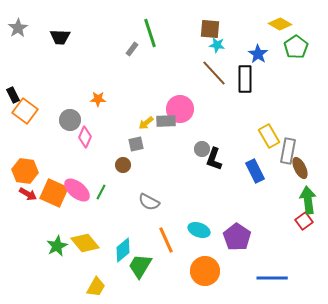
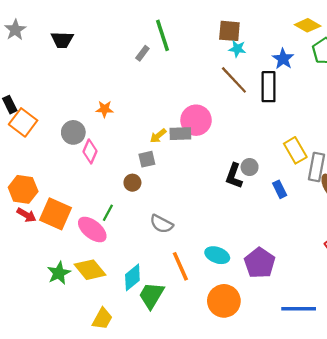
gray circle: (202, 149) -> (250, 167), moved
blue rectangle: (255, 171) -> (280, 189), size x0.7
pink ellipse: (77, 190) -> (92, 230), moved

